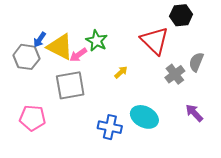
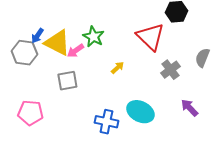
gray semicircle: (196, 62) -> (202, 58), moved
gray square: (70, 85) -> (67, 81), size x0.7

